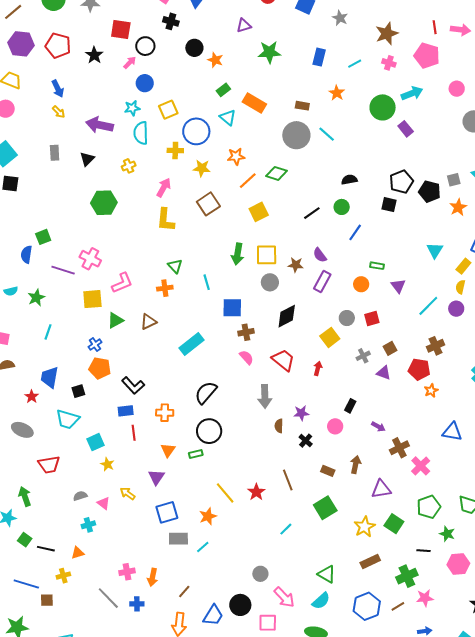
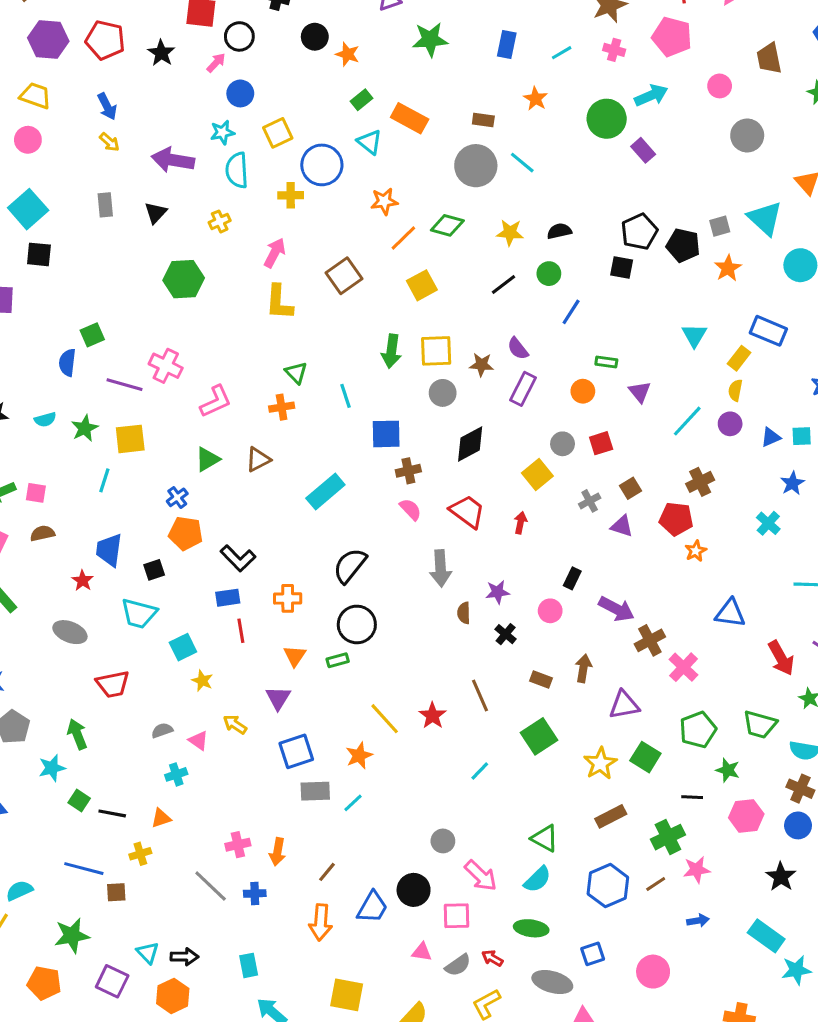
yellow star: (202, 168) -> (510, 233), moved
yellow square: (92, 299) -> (130, 439), moved
purple arrow: (378, 427) -> (616, 609), size x1.6

